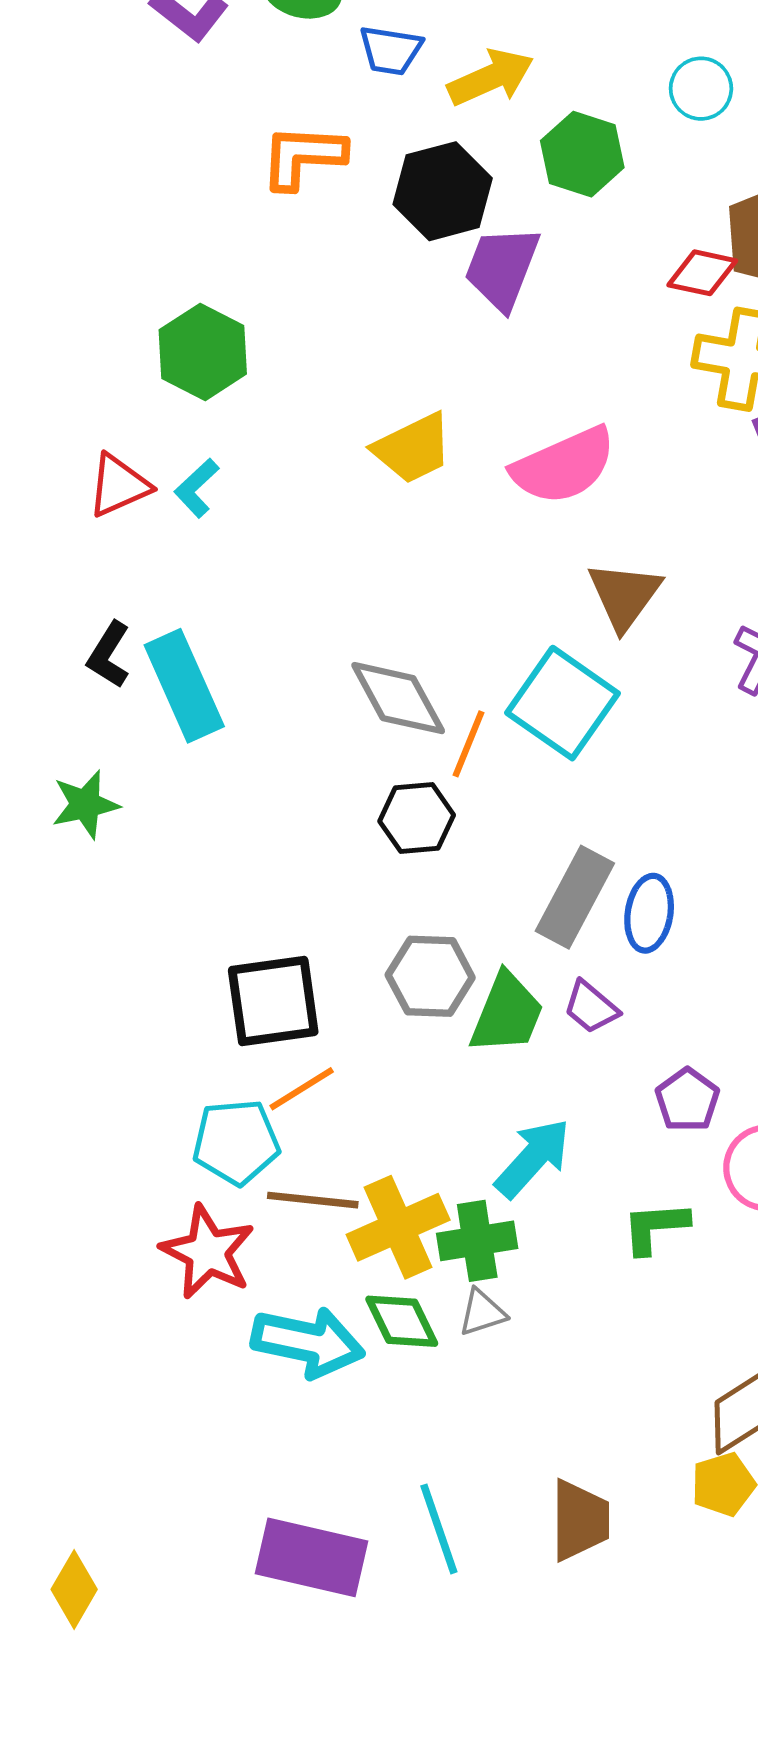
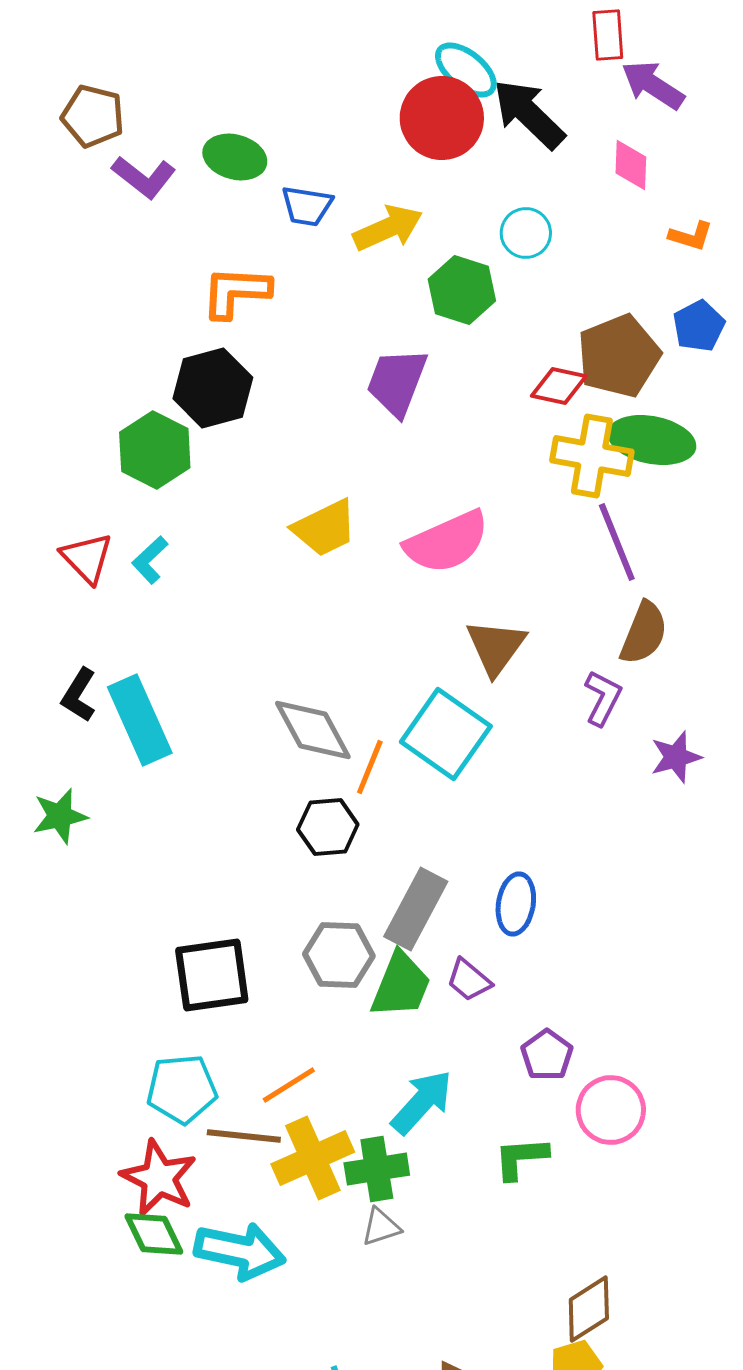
cyan circle: (701, 89) -> (526, 233), moved
black hexagon: (443, 191) -> (213, 388), moved
red triangle: (119, 485) -> (87, 558), turned -50
gray rectangle: (575, 897) -> (416, 909), moved
orange line: (302, 1089) -> (289, 1085), moved
green diamond: (402, 1321) -> (154, 1234), moved

